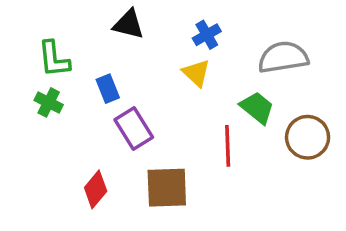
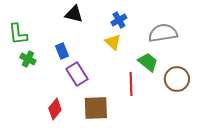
green L-shape: (54, 59) -> (18, 34), moved

